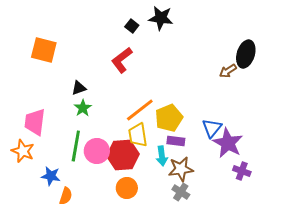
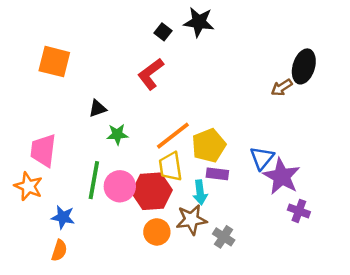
green star: (83, 108) -> (117, 134), moved, turned 30
brown star: (181, 169) -> (191, 220), moved
orange semicircle: (66, 196) -> (59, 251), moved

